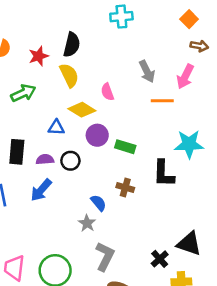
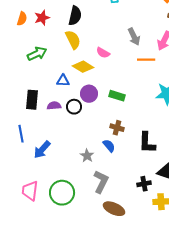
red star: (39, 56) -> (42, 18), moved
pink semicircle: (107, 92) -> (103, 53), turned -40
purple circle: (97, 135) -> (89, 94), moved
black L-shape: (164, 173) -> (147, 143), moved
blue arrow: (41, 190) -> (42, 150), moved
blue semicircle: (98, 203) -> (109, 146), moved
black cross: (160, 259) -> (144, 184), turned 32

